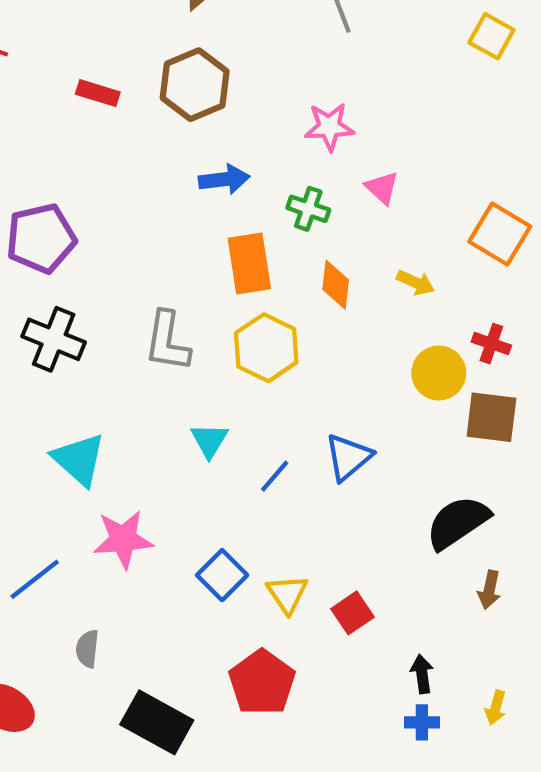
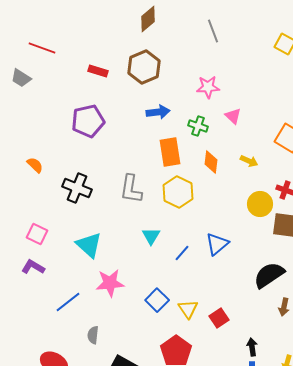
purple pentagon: (41, 238) -> (88, 121), moved

